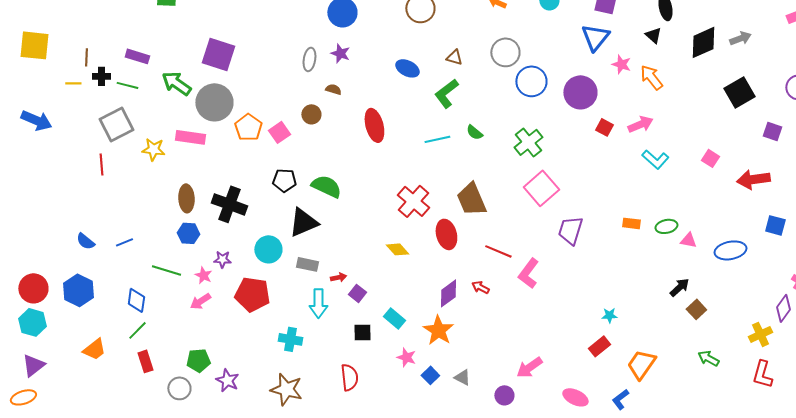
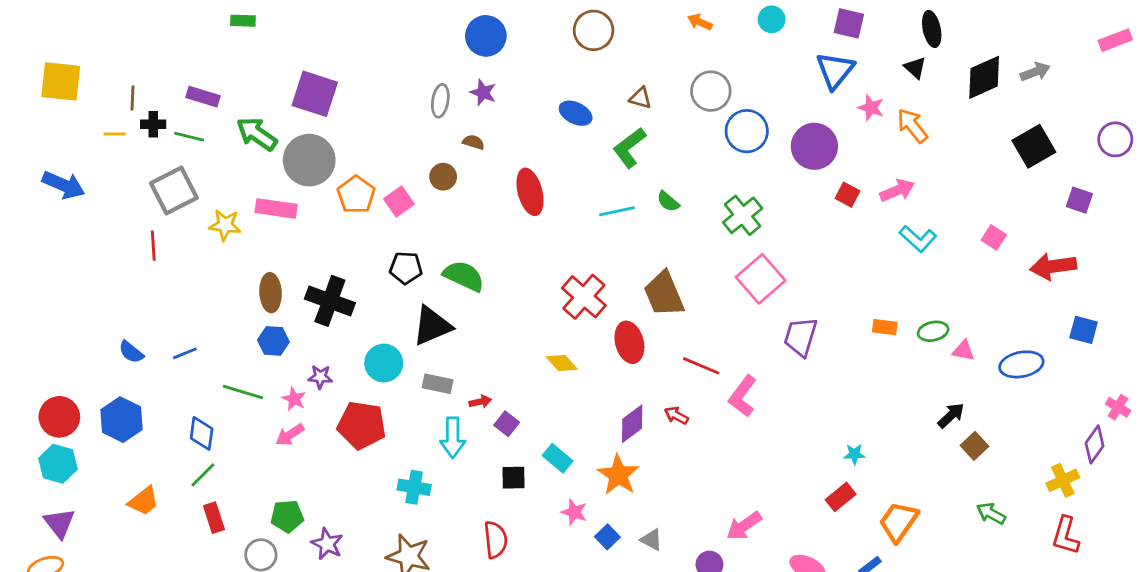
purple triangle: (33, 365) -> (59, 523), turned -30

